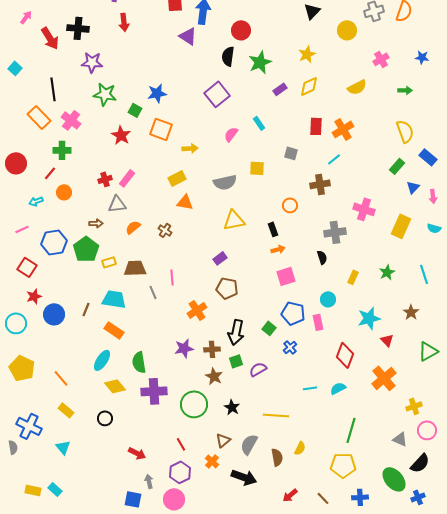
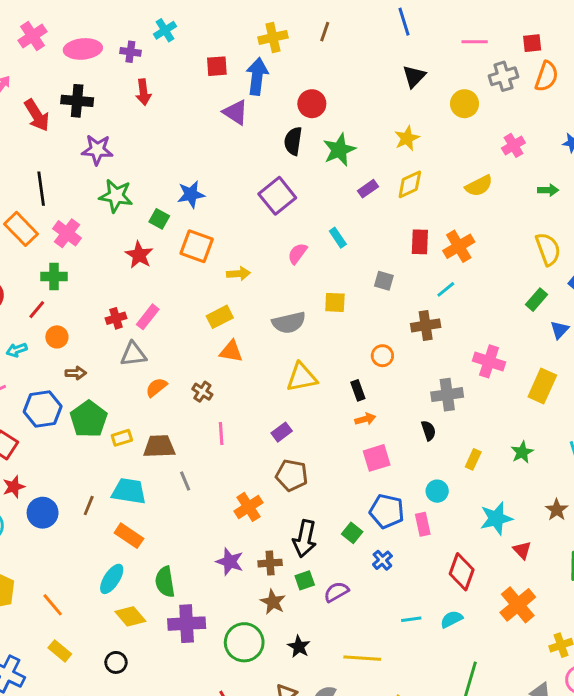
brown arrow: (96, 223) -> (76, 373), moved
pink line: (172, 277) -> (221, 433), moved
purple star: (184, 348) -> (230, 562), turned 30

